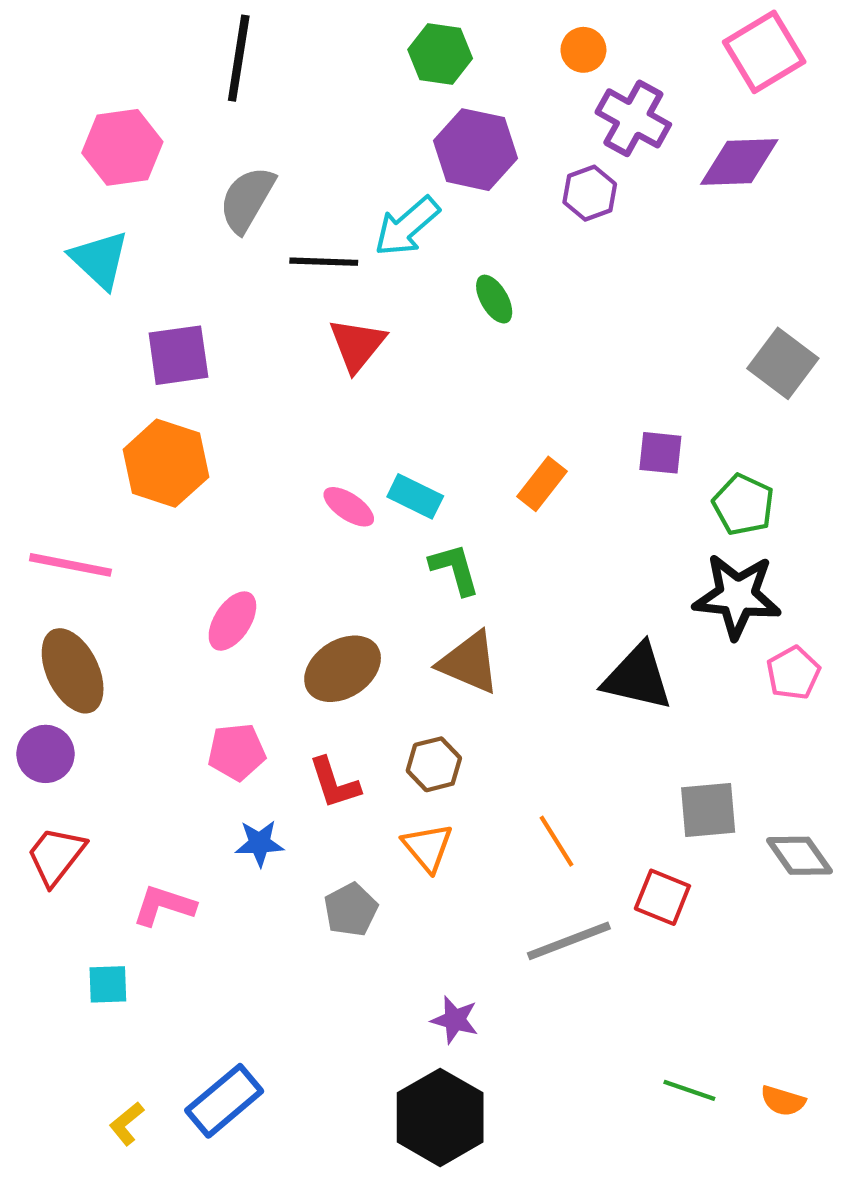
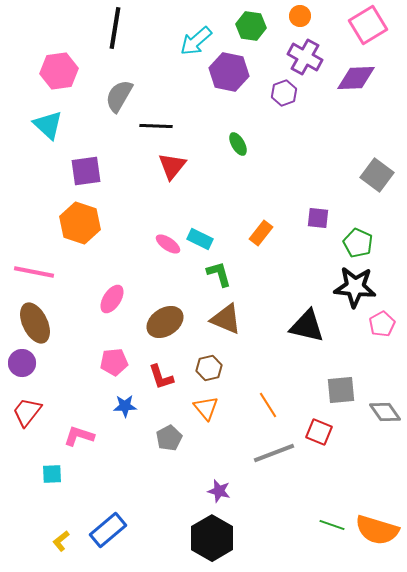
orange circle: (583, 50) -> (300, 16), moved
green hexagon: (440, 54) -> (251, 26), moved
cyan arrow: (407, 226) -> (196, 41), moved
orange semicircle: (783, 1101) -> (377, 530), size x2.0

